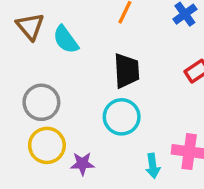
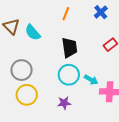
purple star: (82, 164) -> (64, 103), moved
cyan arrow: (153, 166) -> (91, 80), moved, turned -48

